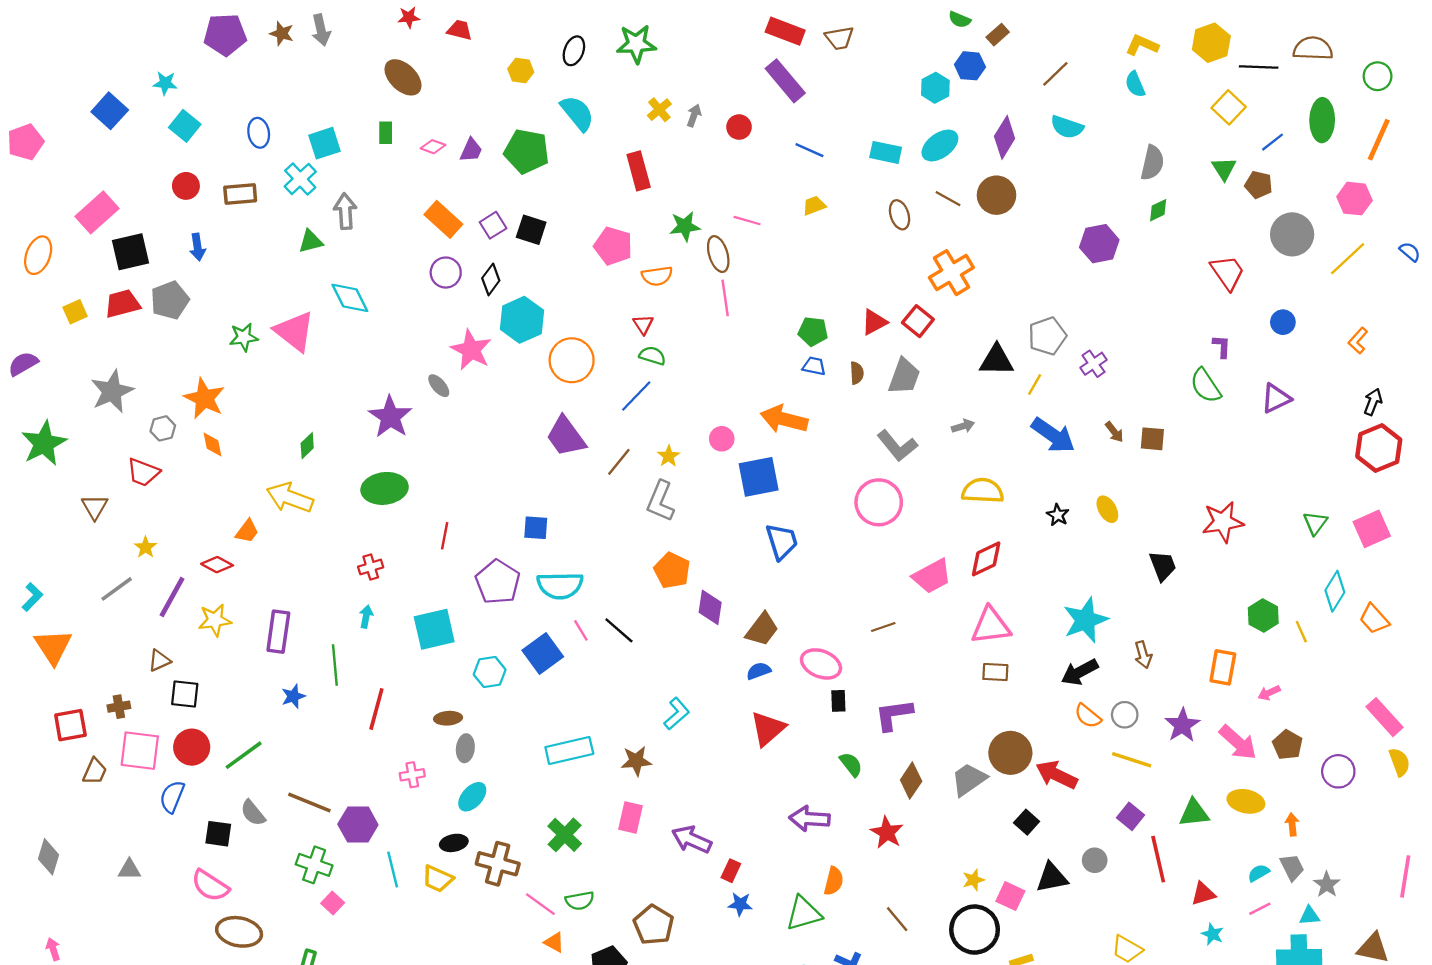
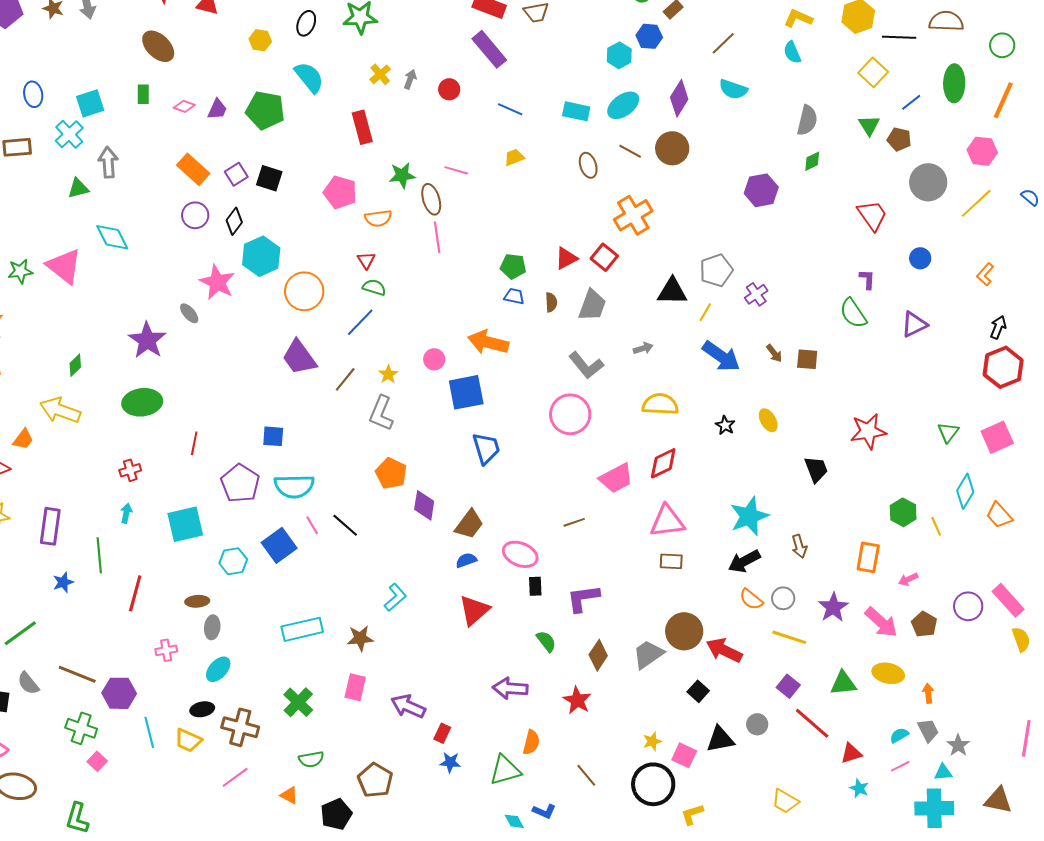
purple circle: (1338, 771) -> (968, 606), moved
red line: (1158, 859) -> (812, 723), turned -36
pink line: (540, 904) -> (235, 777), moved, turned -72

